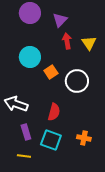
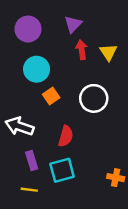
purple circle: (30, 13) -> (28, 29), moved
orange square: (51, 72) -> (51, 96), moved
orange cross: (84, 138) -> (116, 178), moved
cyan square: (51, 140) -> (62, 170), turned -35

